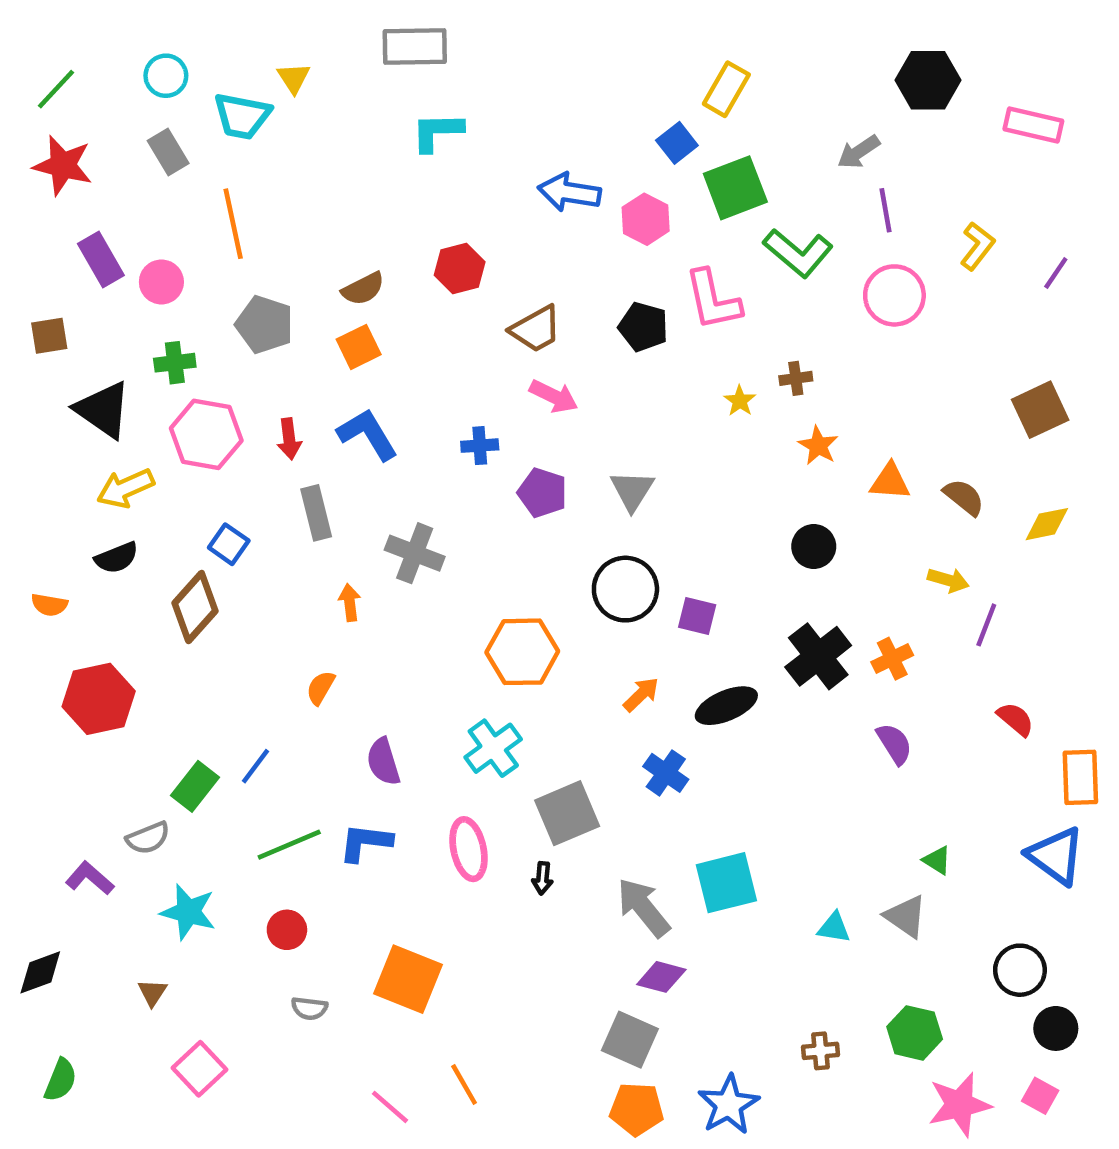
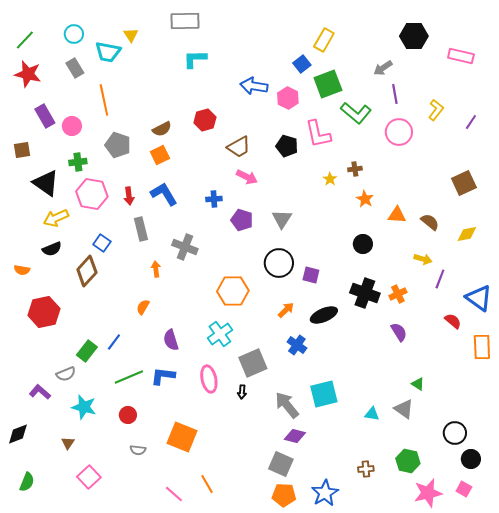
black cross: (818, 656) -> (365, 293), turned -32
blue triangle: (1056, 856) -> (479, 298), moved

